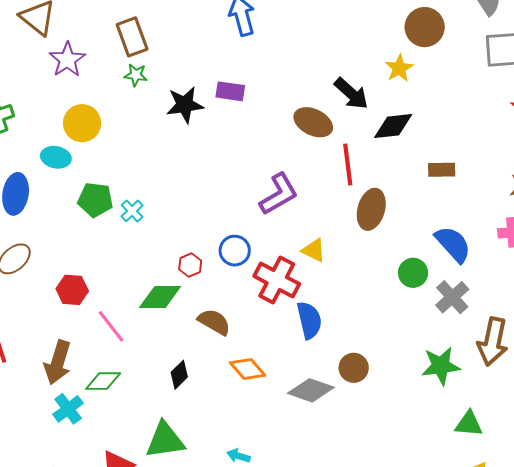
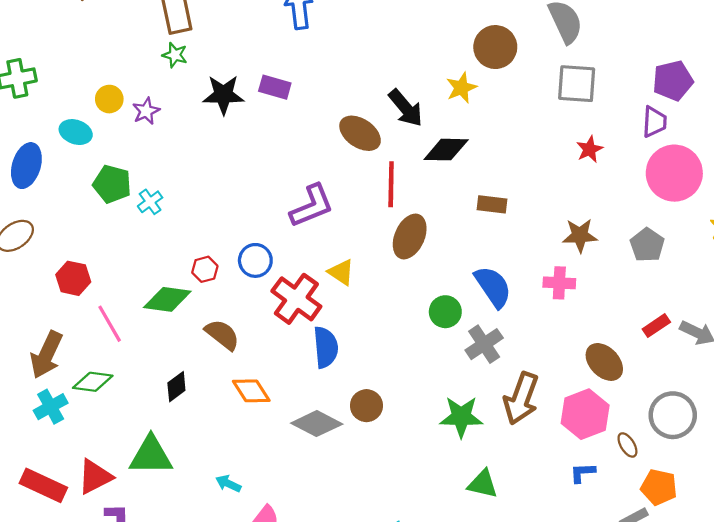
purple star: (67, 60) -> (146, 111), moved, size x0.7
yellow circle: (82, 123) -> (109, 99), size x0.7

